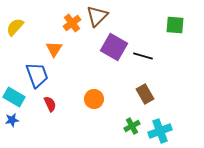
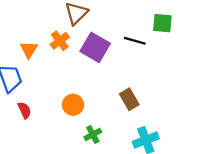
orange cross: (72, 23) -> (60, 41), moved
black line: (143, 56) -> (135, 41), moved
green cross: (132, 126) -> (93, 135), moved

